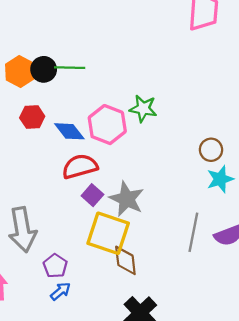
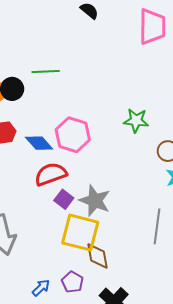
green line: (70, 68) -> (46, 71), moved
green star: (143, 109) -> (136, 121), moved
purple pentagon: (55, 266) -> (72, 282), moved

